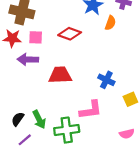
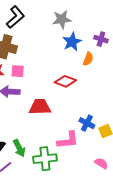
red diamond: (70, 34) -> (65, 81), moved
blue cross: (106, 80) -> (87, 123), moved
pink semicircle: (127, 134) -> (101, 163), turned -136

